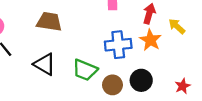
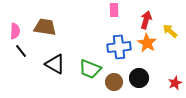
brown trapezoid: (49, 22) -> (45, 27), moved

